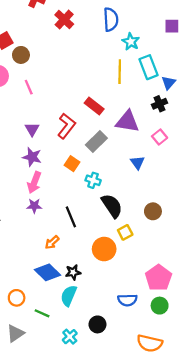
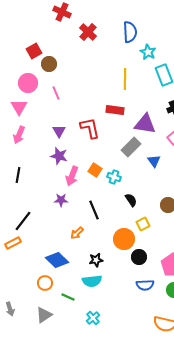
yellow line: (120, 72) -> (125, 79), moved
red rectangle: (94, 106) -> (115, 110), turned -30
red L-shape: (66, 126) -> (90, 128), turned -50
gray rectangle: (96, 141) -> (131, 147), moved
orange square: (72, 164) -> (95, 170), moved
pink arrow: (34, 182) -> (72, 176), moved
black semicircle: (112, 206) -> (131, 200), size x0.6
blue diamond: (48, 272) -> (57, 260), moved
cyan semicircle: (69, 296) -> (92, 281), turned -120
black circle: (97, 324) -> (139, 257), moved

